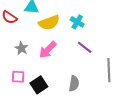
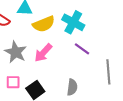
cyan cross: (77, 22) -> (73, 22), size x1.5
gray star: (21, 48) -> (16, 52), size x1.5

